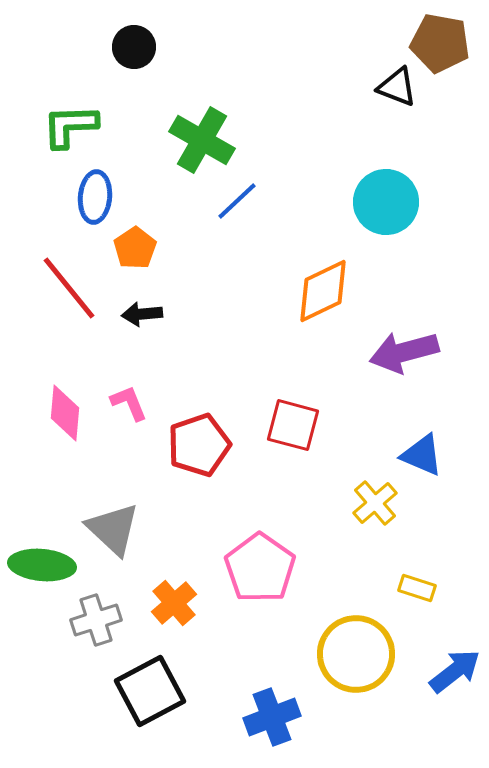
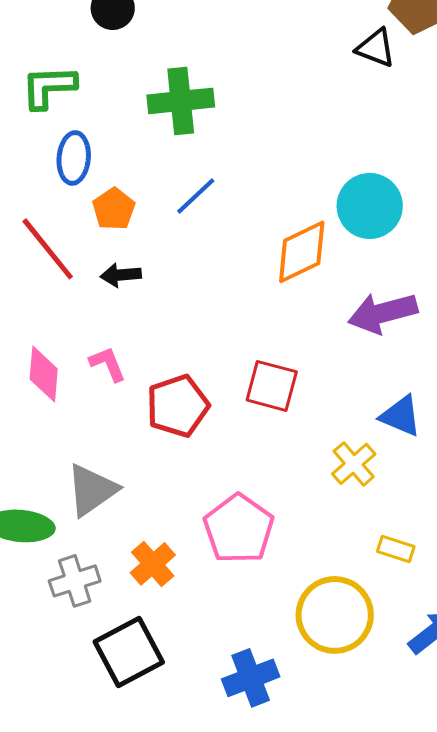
green cross: (202, 140) -> (181, 101), turned -36
blue line: (237, 201) -> (196, 196), moved
cyan circle: (386, 202) -> (370, 206), moved
gray triangle: (113, 529) -> (92, 490), turned 42

